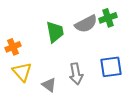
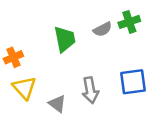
gray semicircle: (86, 24) -> (102, 29), size x0.7

